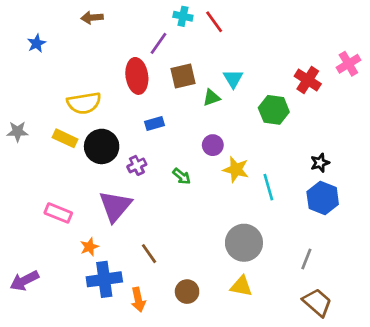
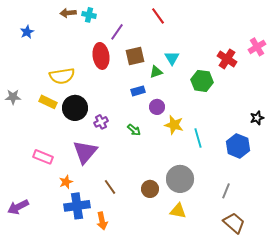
cyan cross: (183, 16) -> (89, 15), moved
blue rectangle: (154, 123) -> (138, 91), moved
black star: (320, 163) -> (257, 118), moved
brown circle: (187, 292) -> (150, 189), moved

